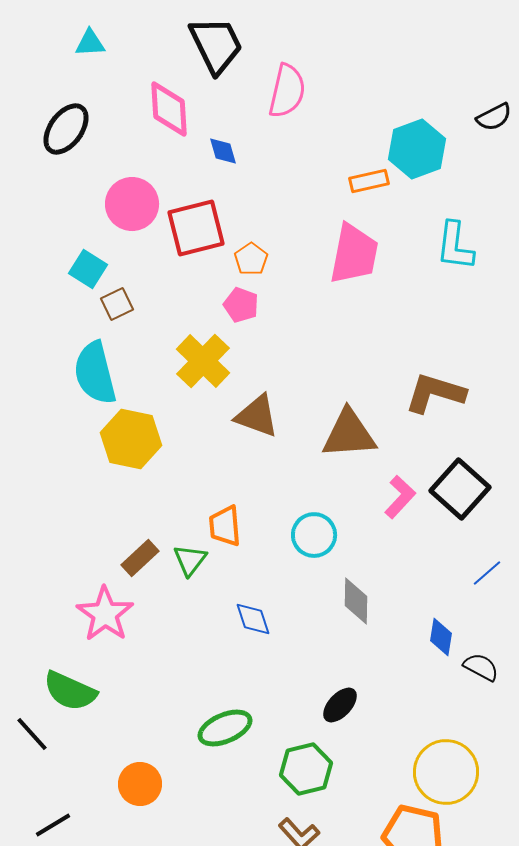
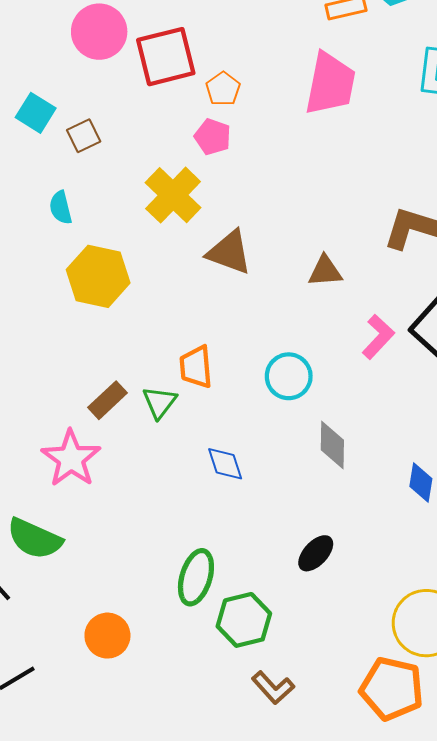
cyan square: (88, 269) -> (36, 113), moved
cyan semicircle: (95, 373) -> (61, 208), size x0.5
brown triangle: (349, 434) -> (325, 271), size x0.6
green ellipse: (225, 728) -> (196, 577), turned -50
green hexagon: (306, 769) -> (244, 620), moved

